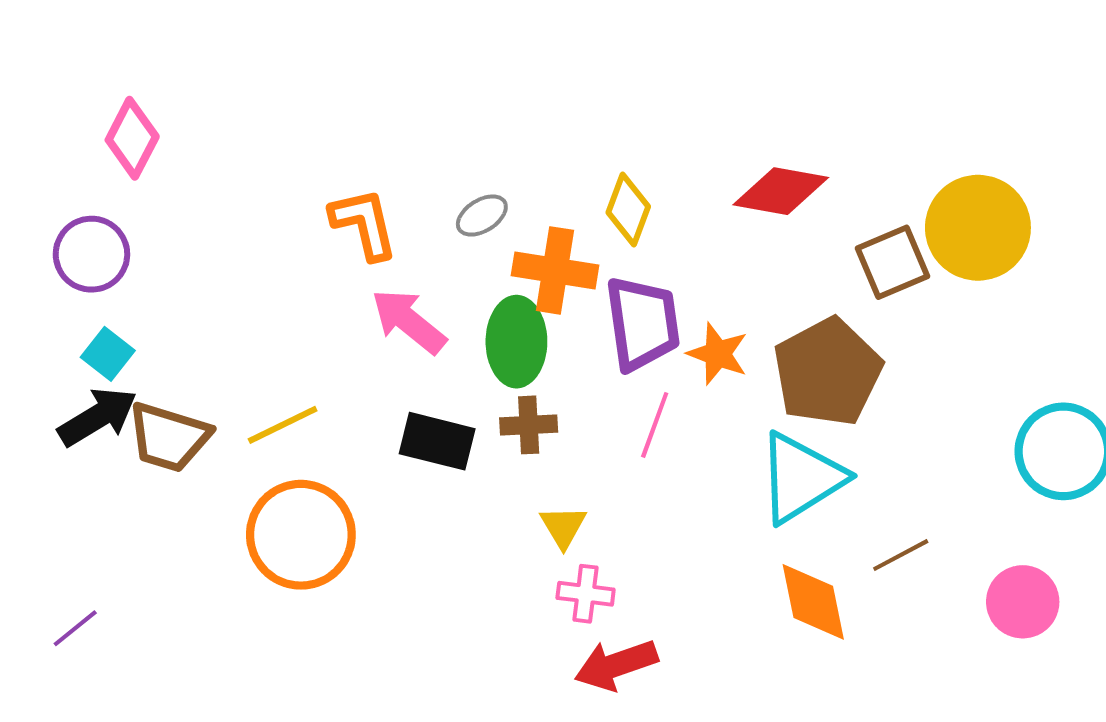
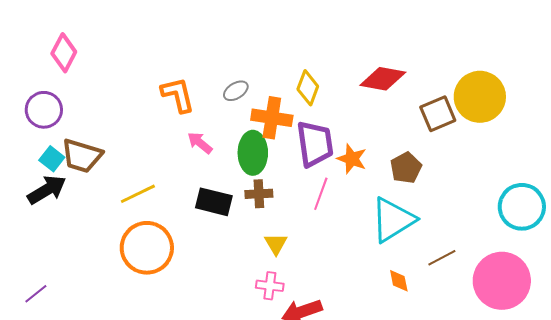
pink arrow: (409, 321) -> (200, 143), size x0.7
brown pentagon: (828, 372) -> (406, 168), size x0.6
brown trapezoid: (169, 437) -> (82, 156), moved
pink cross: (586, 594) -> (270, 286), moved
orange diamond: (813, 602) -> (399, 281), size x0.6
pink circle: (1023, 602) -> (502, 281), size x1.6

